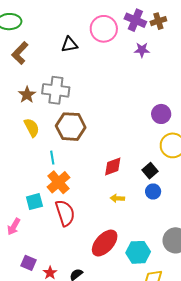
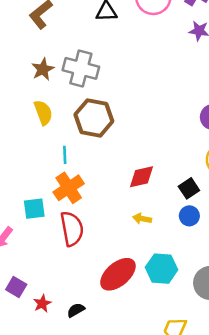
cyan hexagon: (138, 252) -> (162, 269), moved

